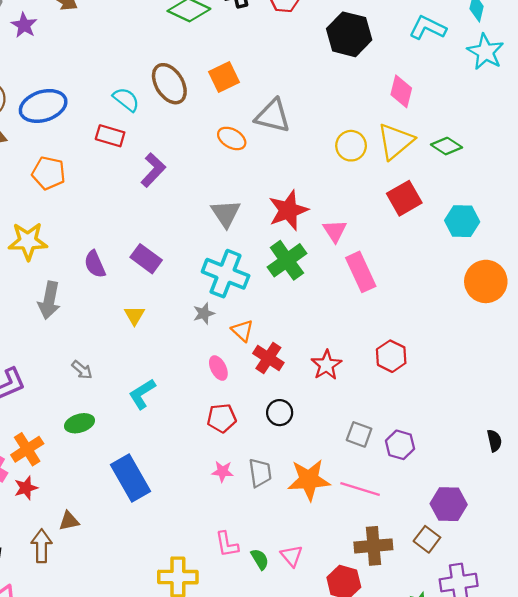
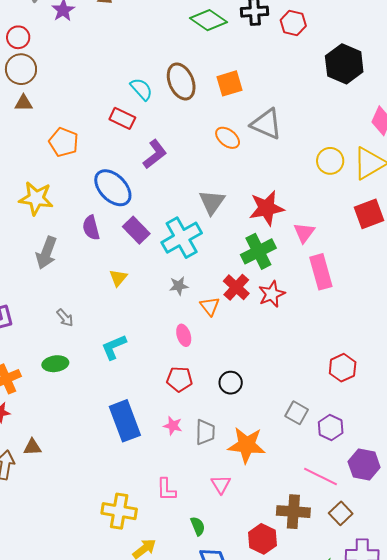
blue ellipse: (43, 106) -> (113, 188), moved, turned 54
cyan cross: (226, 274) -> (182, 238), moved, turned 30
red hexagon: (391, 356) -> (343, 368), moved
red cross: (268, 358) -> (236, 287), moved
red star: (326, 365) -> (272, 294), moved
blue rectangle: (130, 478) -> (125, 421), moved
pink line: (360, 489) -> (320, 477), moved
purple hexagon: (449, 504) -> (364, 464), moved
pink triangle: (292, 556) -> (221, 484), moved
green semicircle: (260, 559) -> (198, 526), moved

